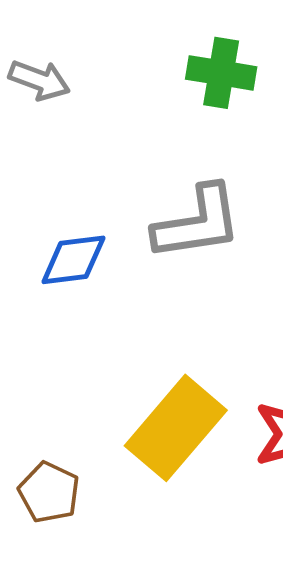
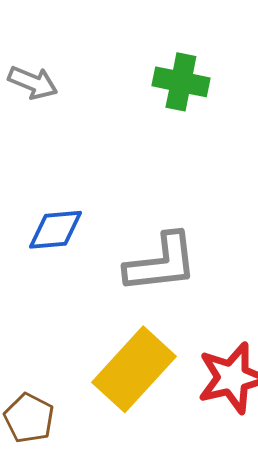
gray L-shape: (197, 223) -> (161, 263), moved

